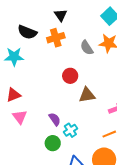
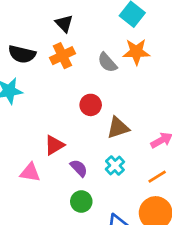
red triangle: (13, 95) -> (54, 145), moved
pink triangle: (20, 117) -> (30, 172), turned -35
cyan cross: (70, 130) -> (115, 165), moved

